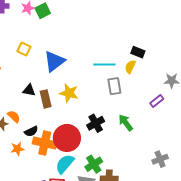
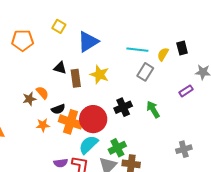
black rectangle: (138, 52) -> (182, 48), moved, turned 48
gray rectangle: (114, 86) -> (145, 72), turned 36

